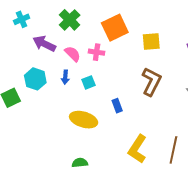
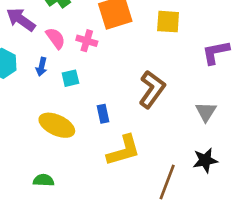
yellow square: (151, 42) -> (168, 22), moved
yellow L-shape: (137, 149) -> (124, 150), moved, turned -148

